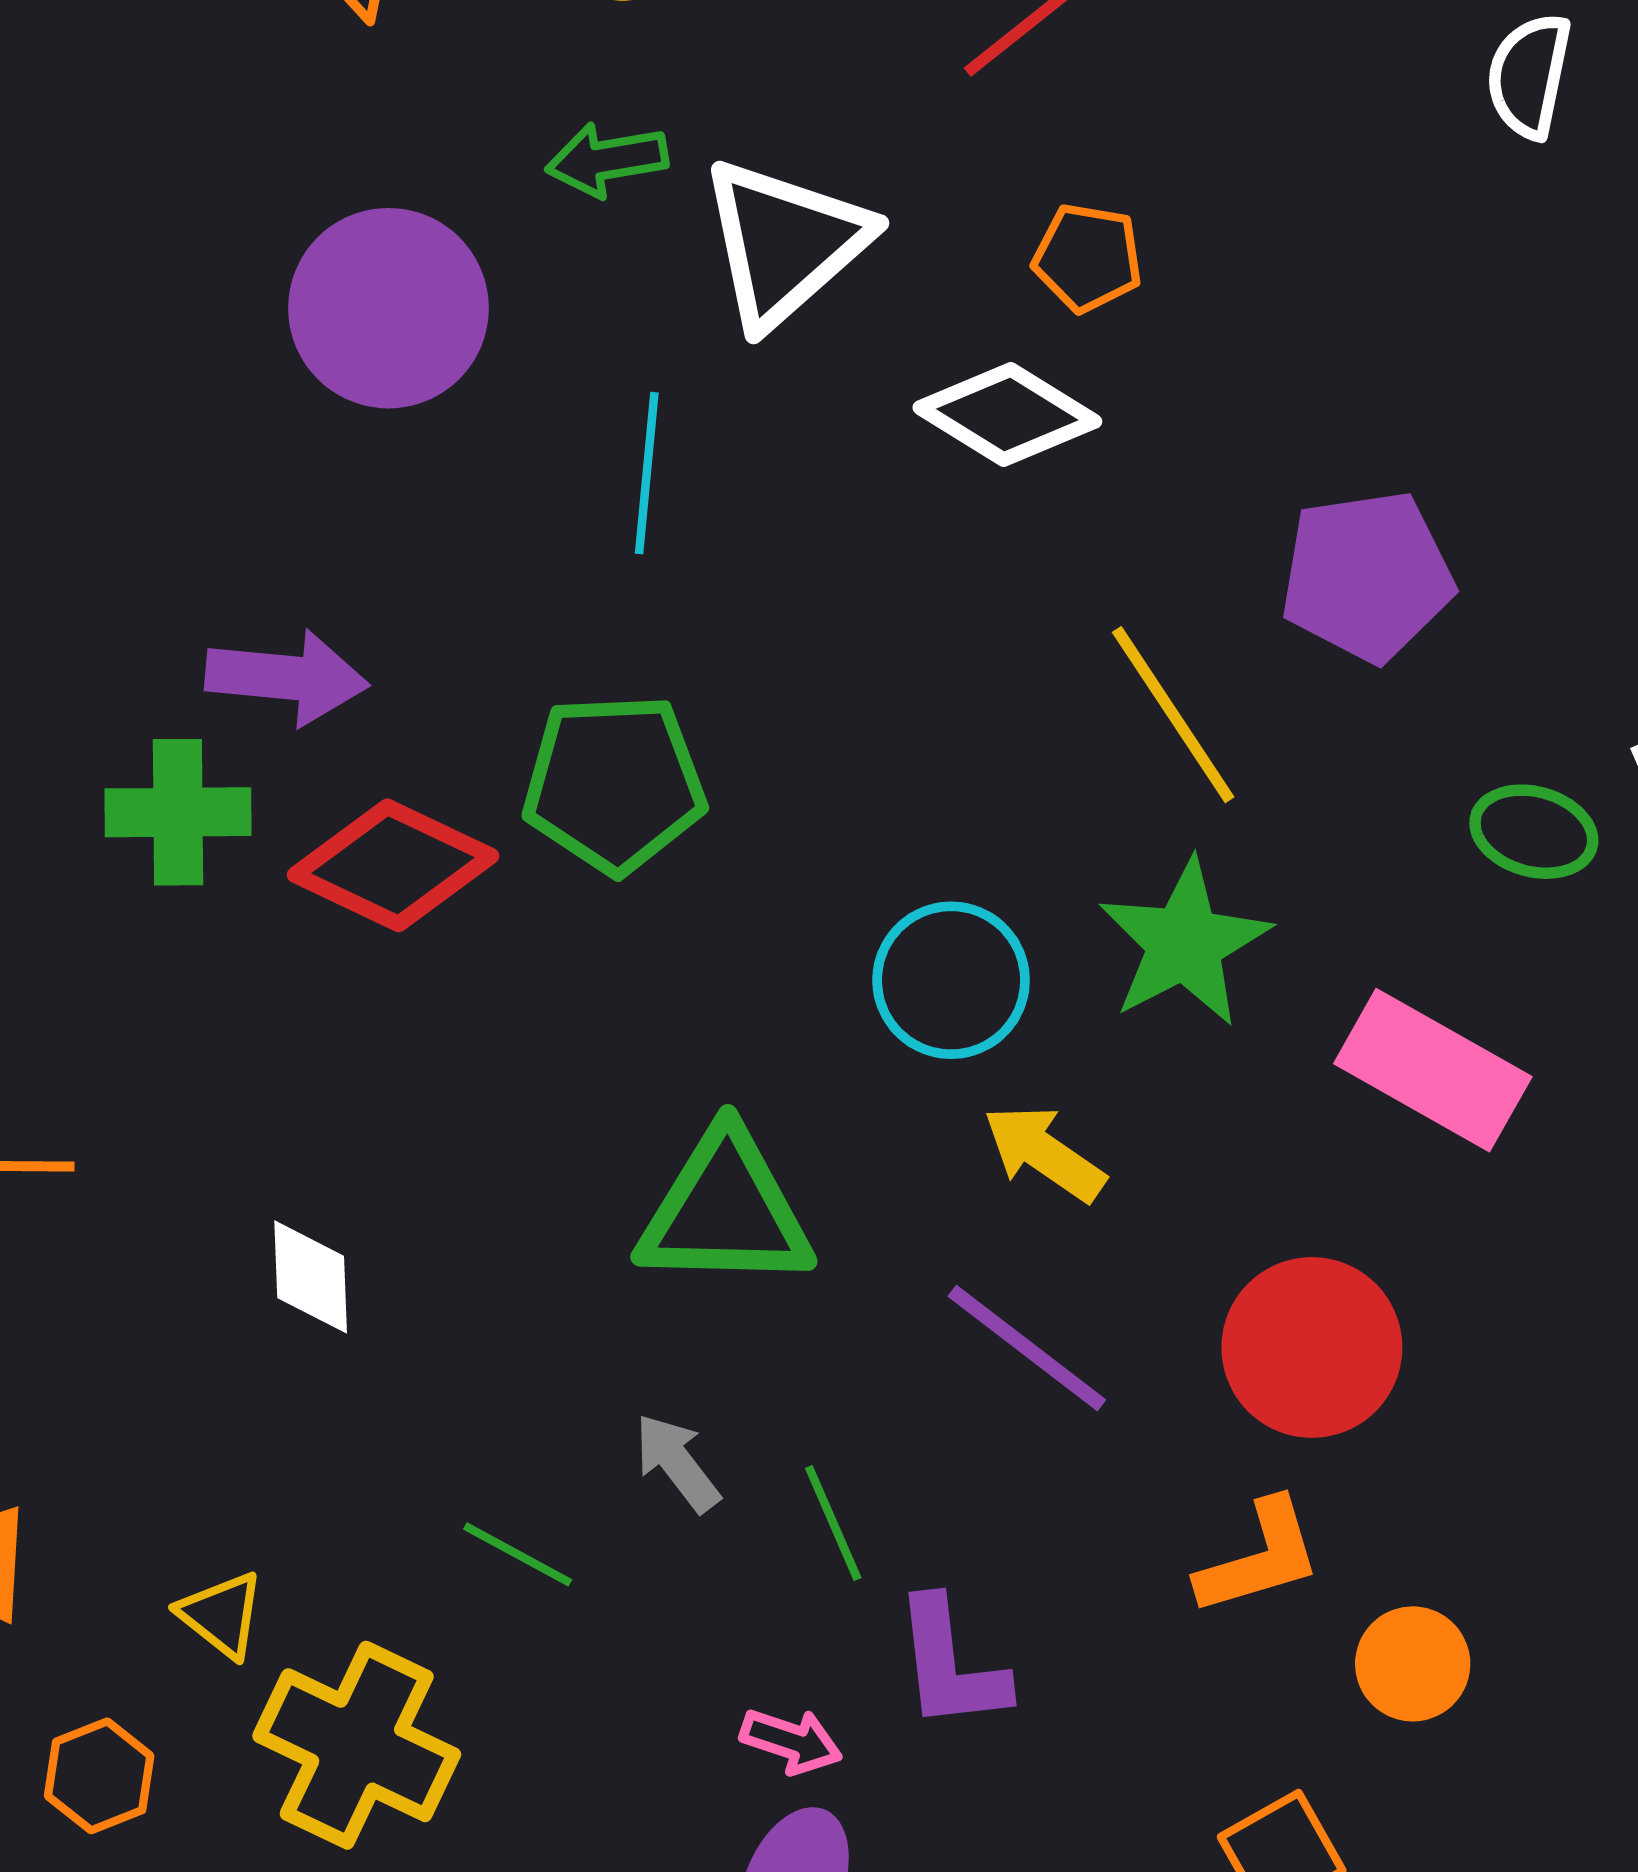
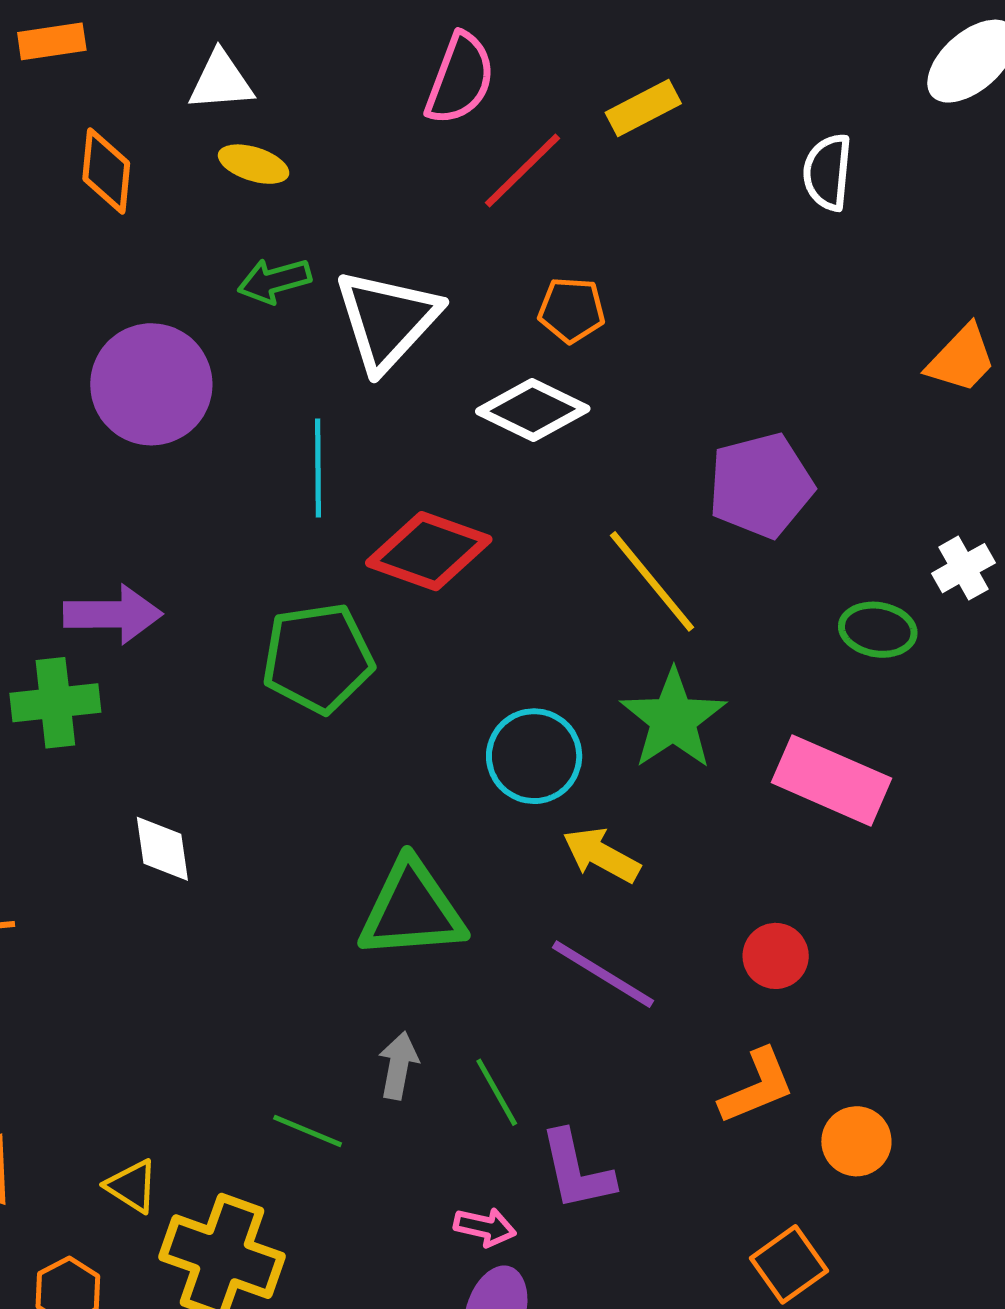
red diamond: (393, 865) -> (429, 551), moved
white diamond: (311, 1277) -> (162, 849), moved
red circle: (1312, 1347) -> (776, 956), size x0.6
gray arrow: (677, 1463) -> (398, 1065), turned 54

